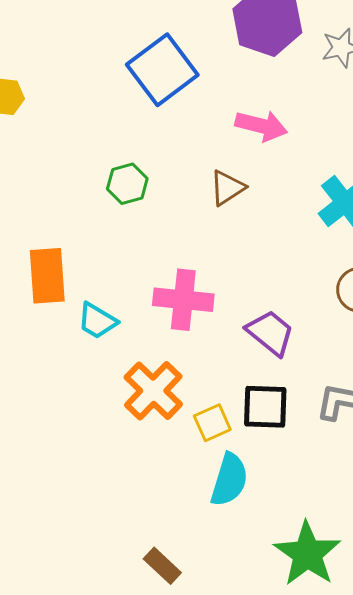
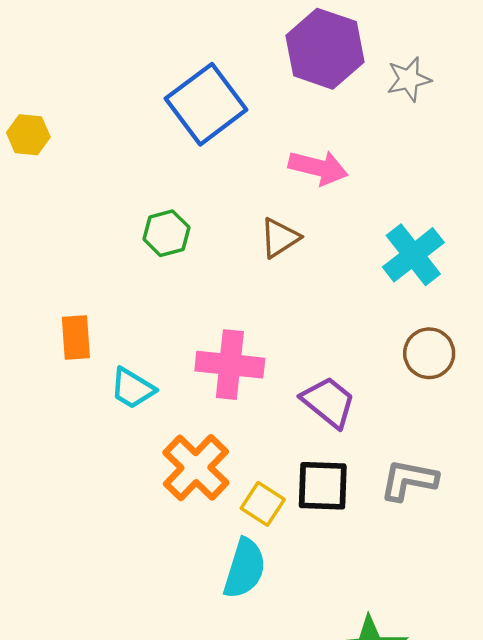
orange rectangle: (47, 276) -> (76, 337), size x0.7
yellow square: (212, 423) -> (263, 504), turned -33
cyan semicircle: (229, 480) -> (245, 568), moved

